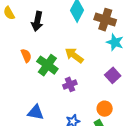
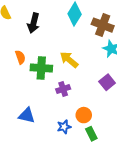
green cross: (47, 65) -> (41, 68), turned -35
orange circle: (105, 109) -> (84, 115), moved

